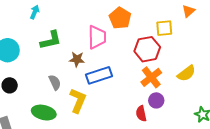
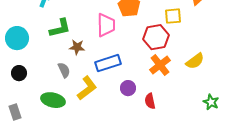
brown star: (77, 59) -> (77, 47), moved
yellow L-shape: (78, 100) -> (87, 88), turned 30
purple circle: (156, 100) -> (128, 88), moved

